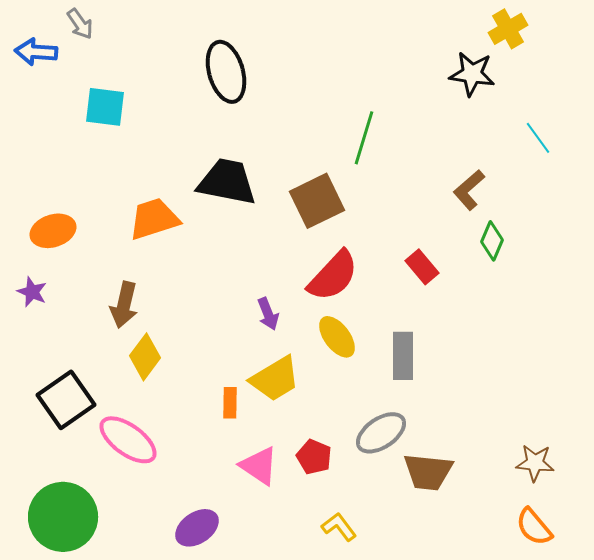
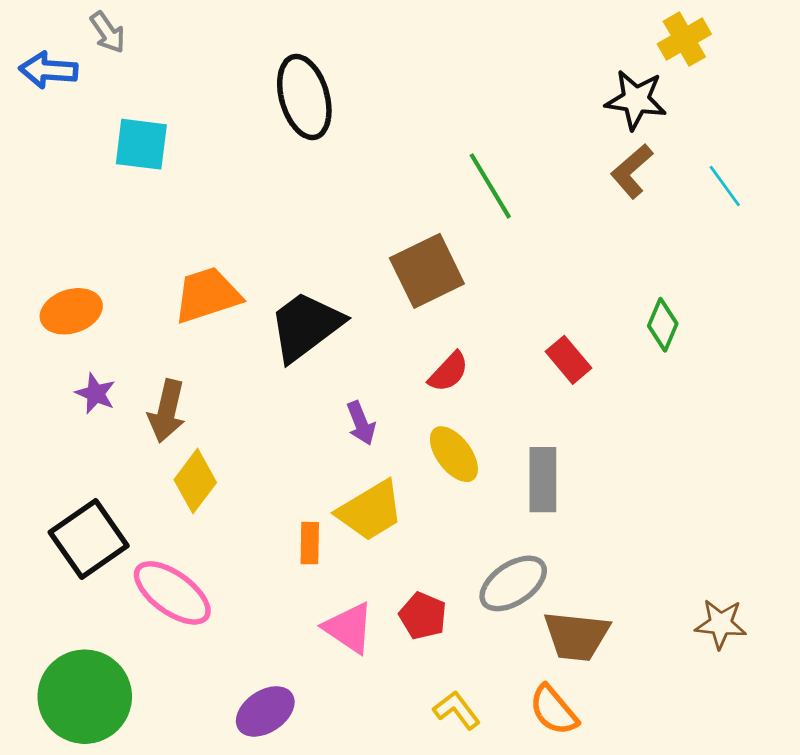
green line: (364, 138) -> (490, 186), turned -48
black trapezoid: (227, 182) -> (306, 326), moved, turned -48
brown L-shape: (469, 190) -> (632, 171), moved
red semicircle: (333, 276) -> (449, 372), size x0.6
purple star: (32, 292) -> (95, 393), moved
orange semicircle: (534, 527) -> (554, 710), moved

